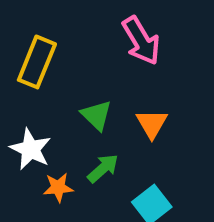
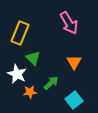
green triangle: (96, 115) -> (33, 58), moved

